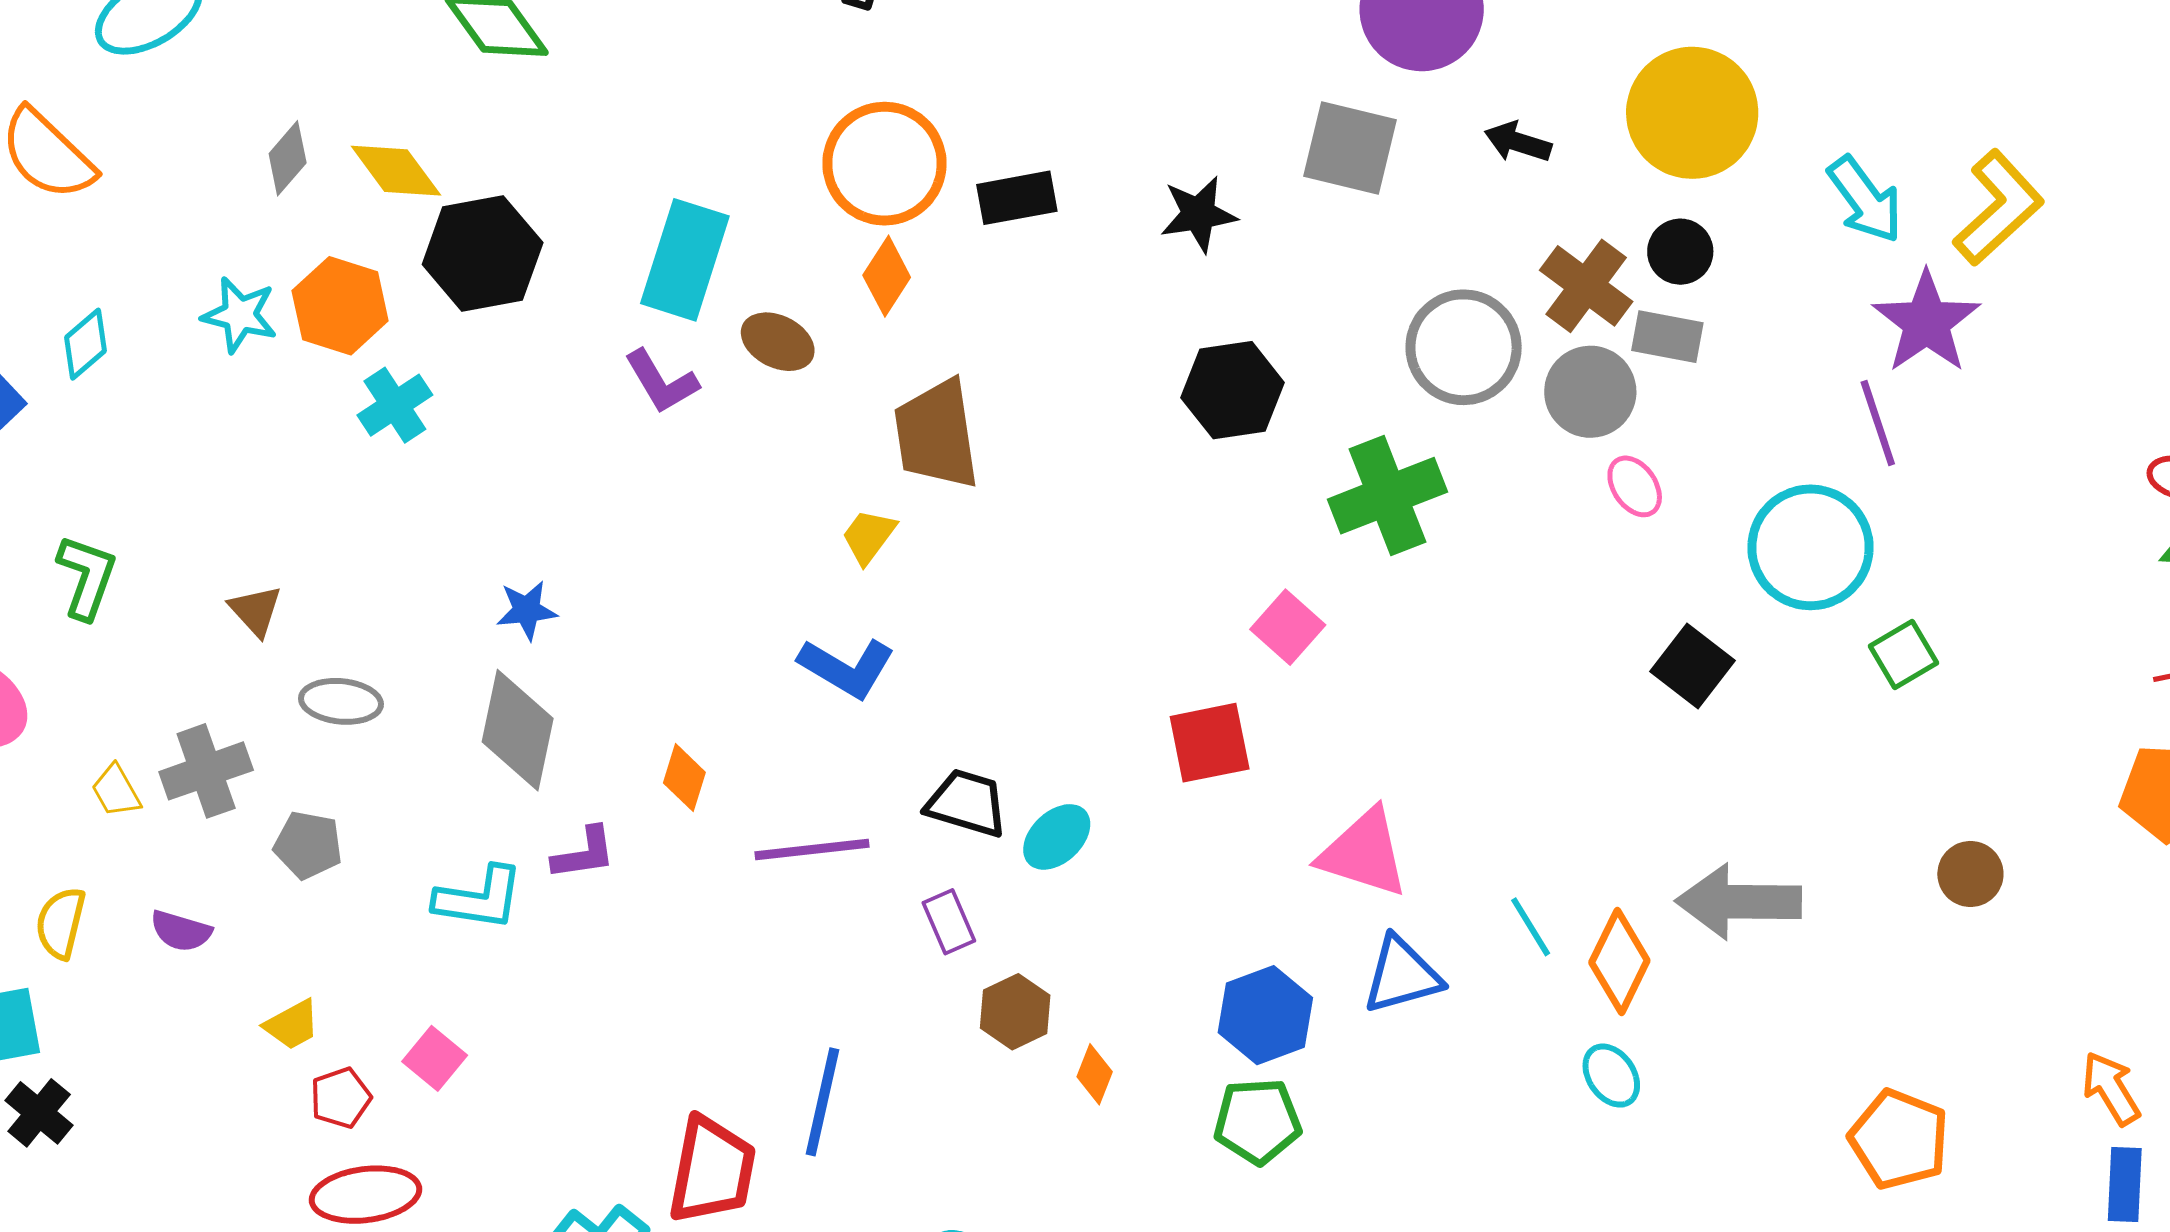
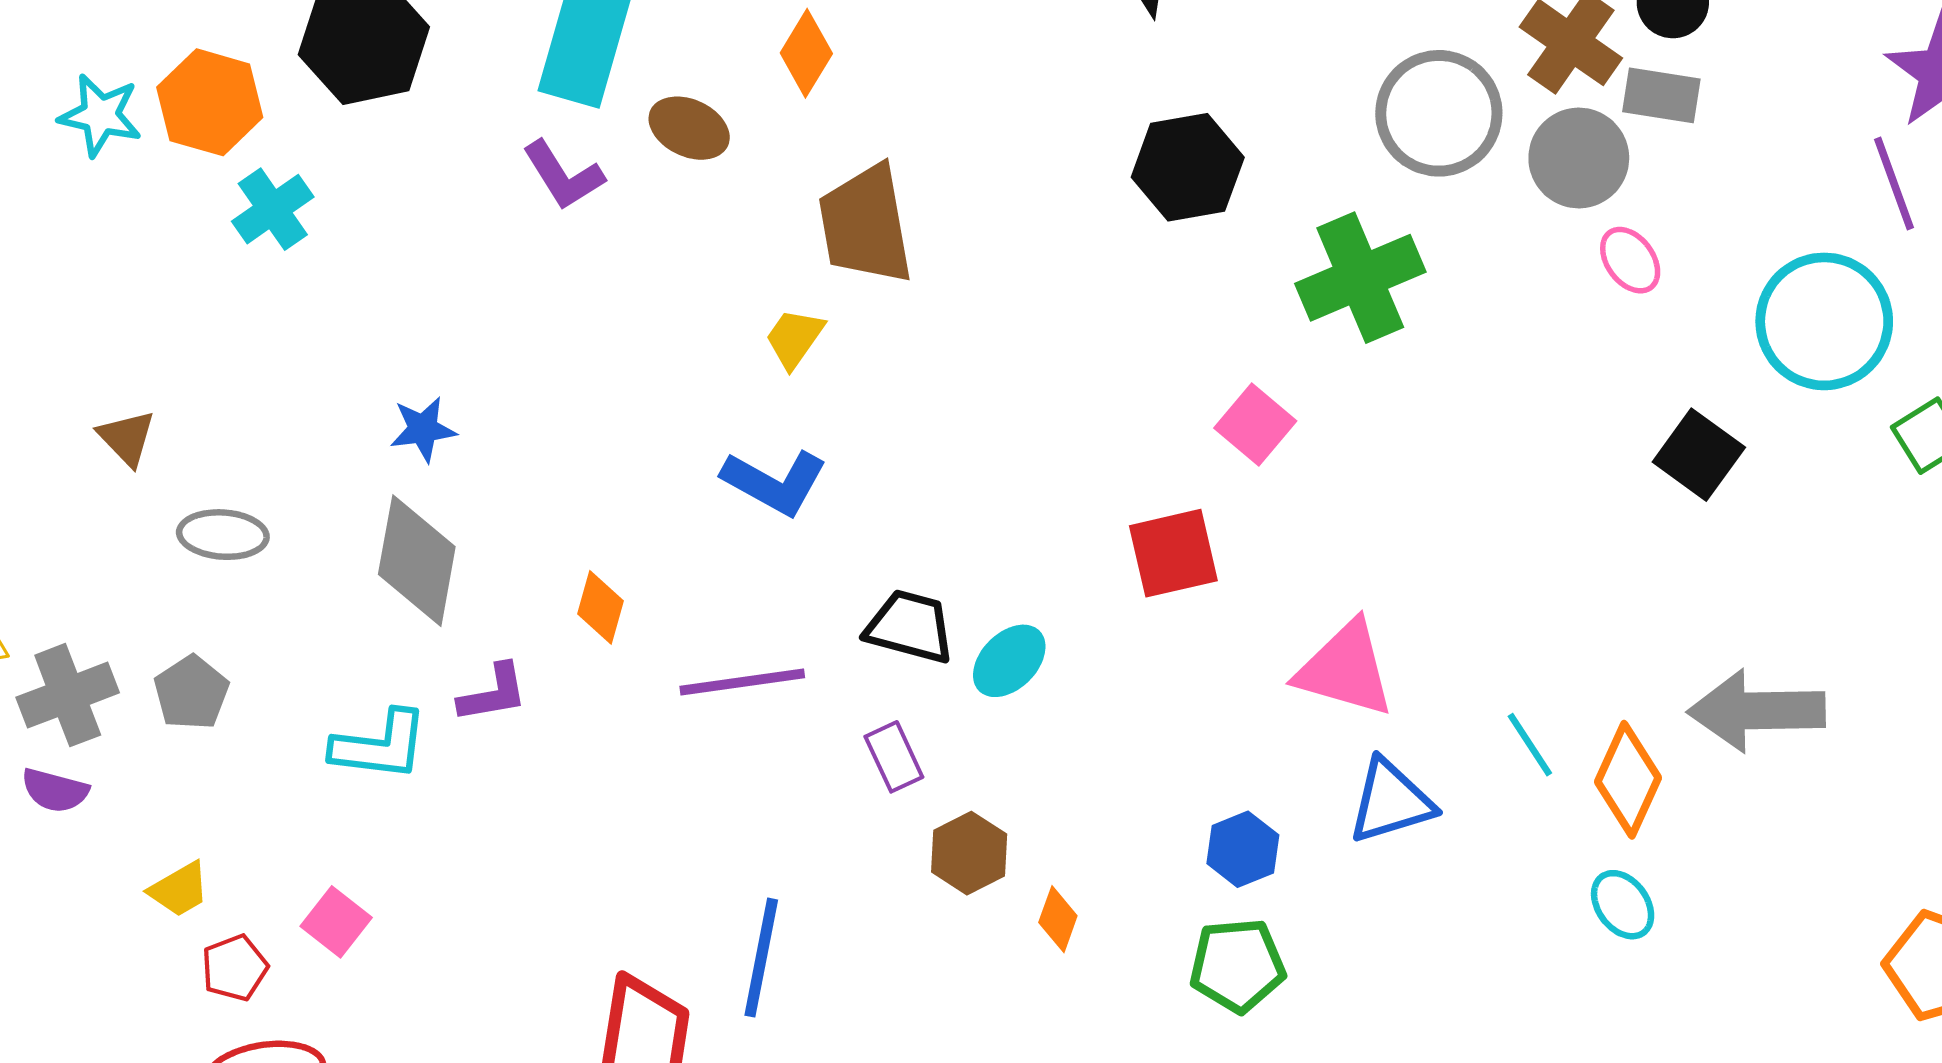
gray cross: (206, 771) -> (68, 695), moved
gray pentagon: (308, 845) -> (191, 693), turned 30
blue hexagon: (1265, 1015) -> (1243, 849), size x0.7

